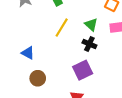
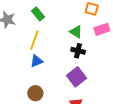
yellow line: (62, 28) -> (34, 40), moved
blue triangle: (28, 53) -> (37, 61), moved, turned -40

